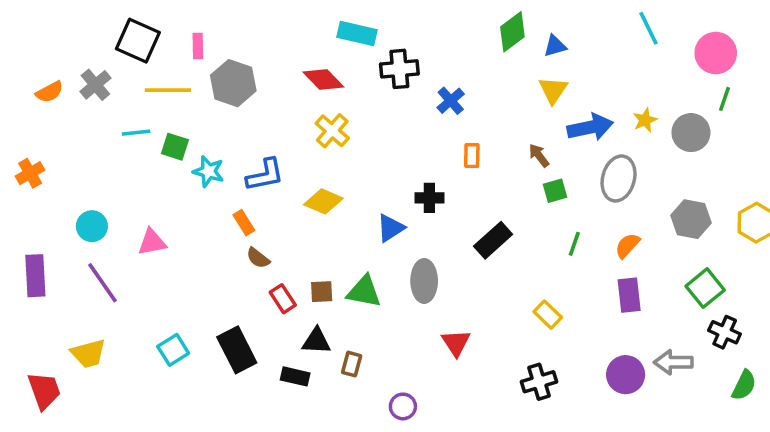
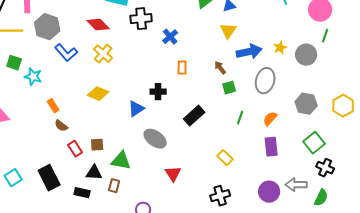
blue L-shape: (265, 175) -> (66, 53), moved, turned 60
gray ellipse: (424, 281) -> (155, 139), turned -55
green triangle: (364, 292) -> (121, 161), moved
green semicircle: (744, 385) -> (321, 198), moved

